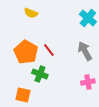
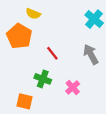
orange pentagon: (26, 52) -> (19, 36), moved
pink cross: (88, 82) -> (73, 87), moved, turned -32

